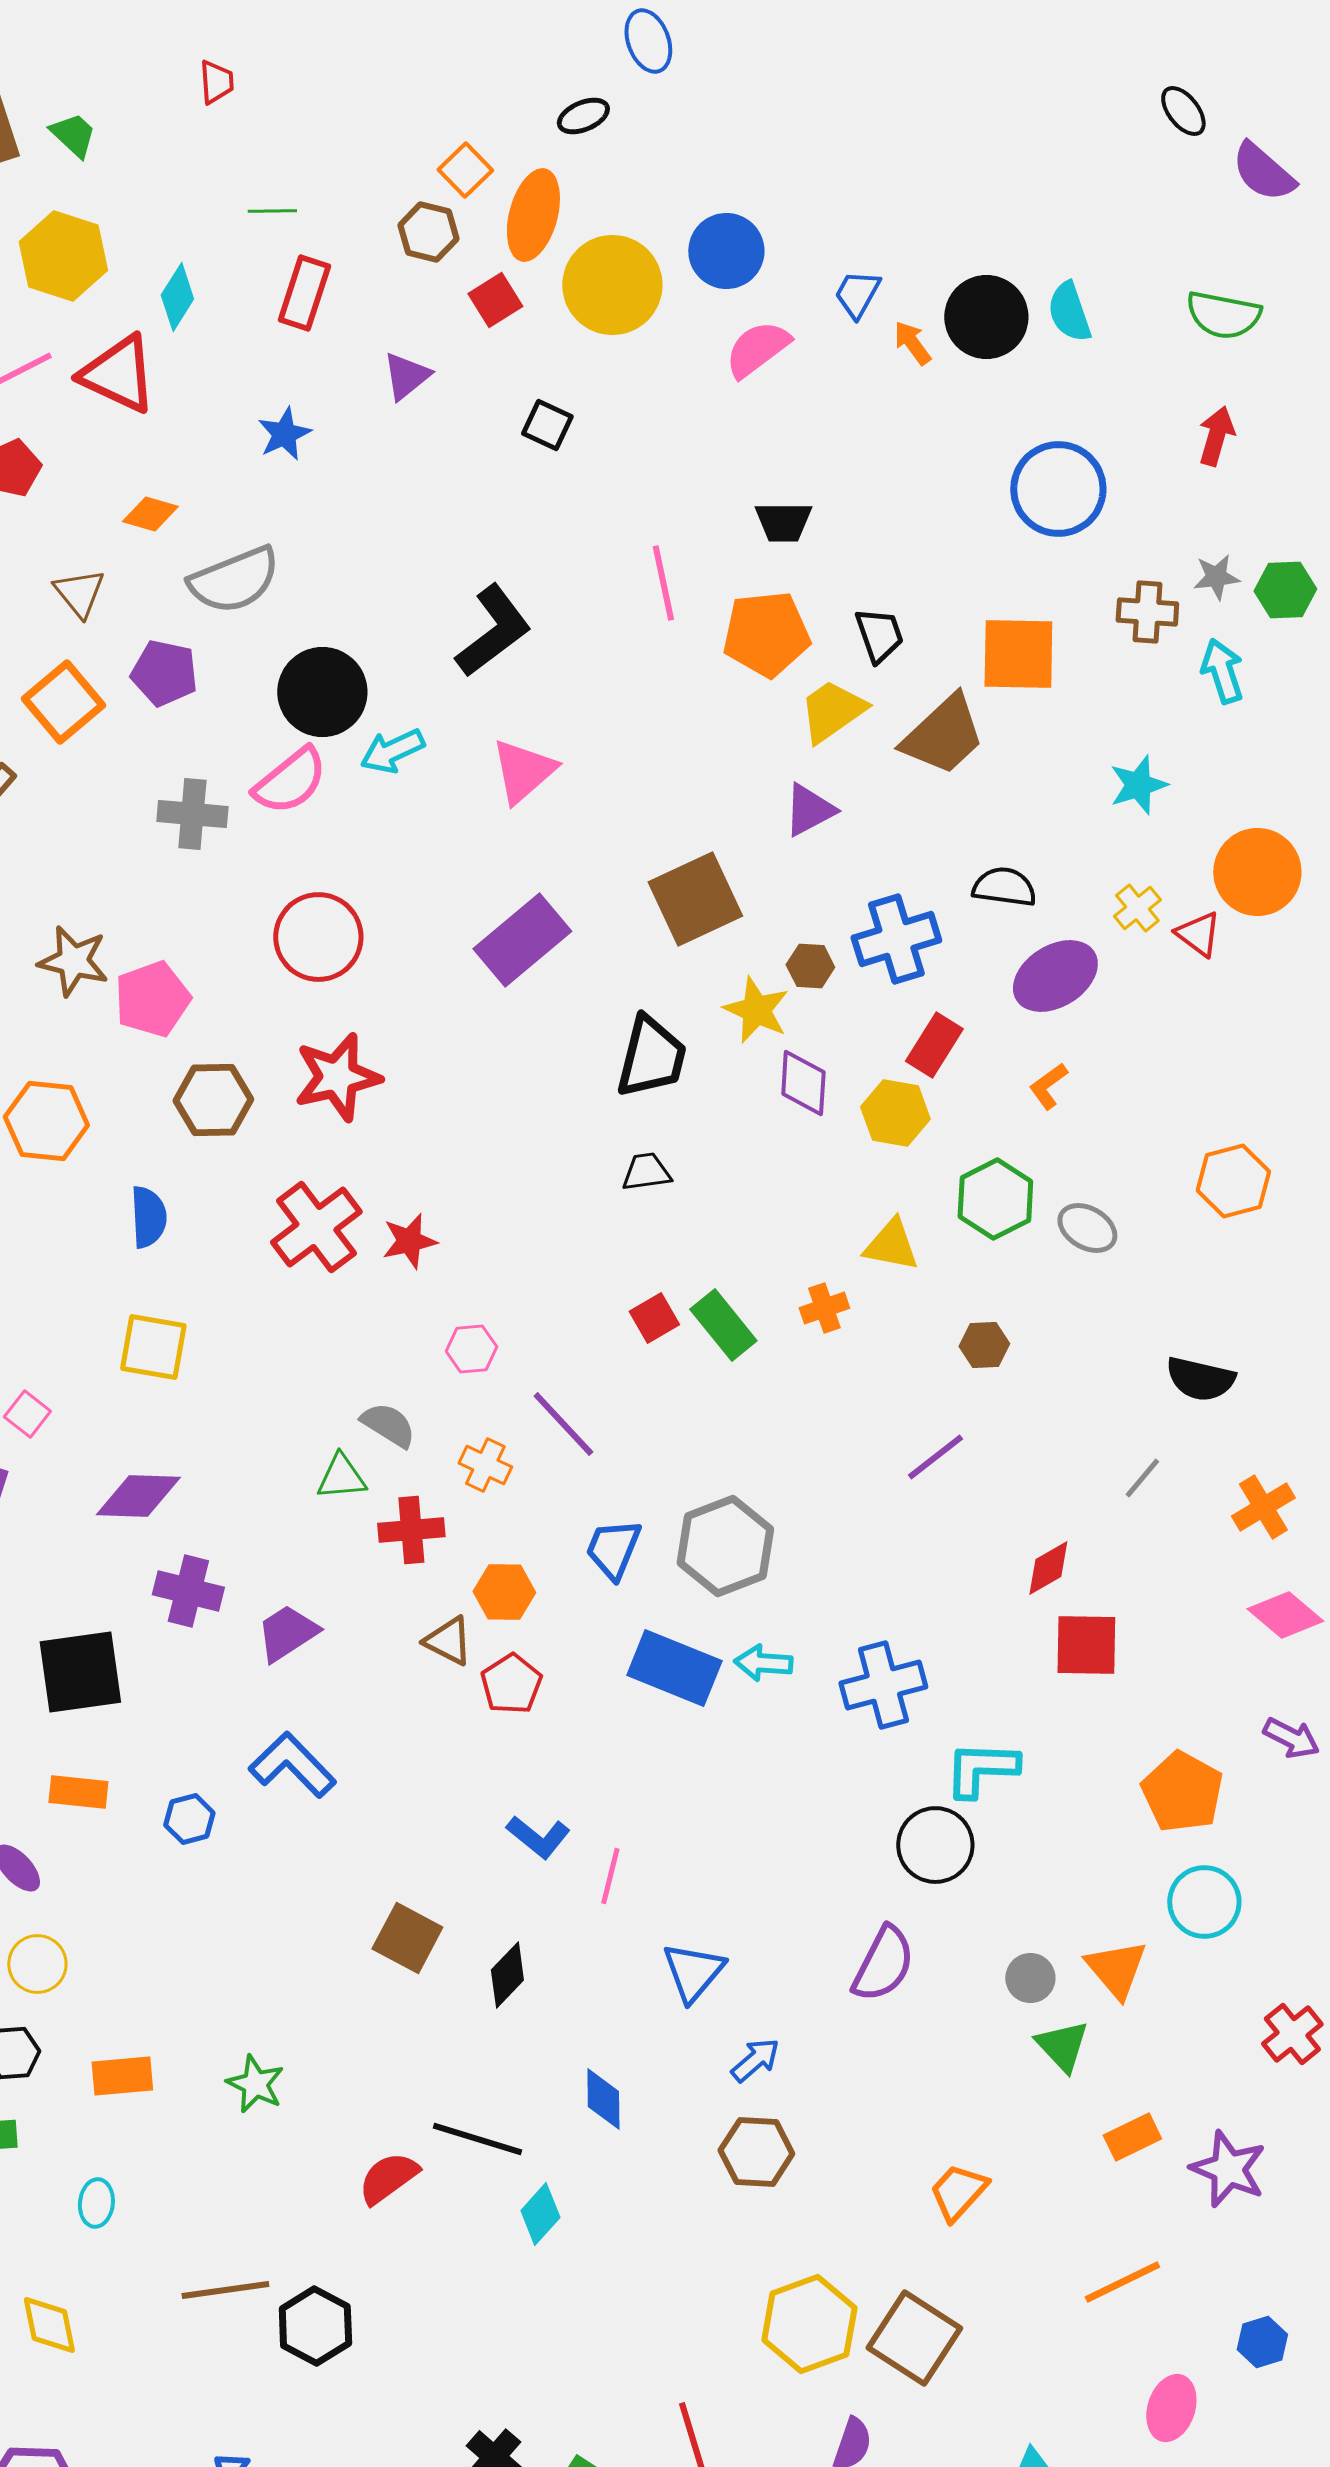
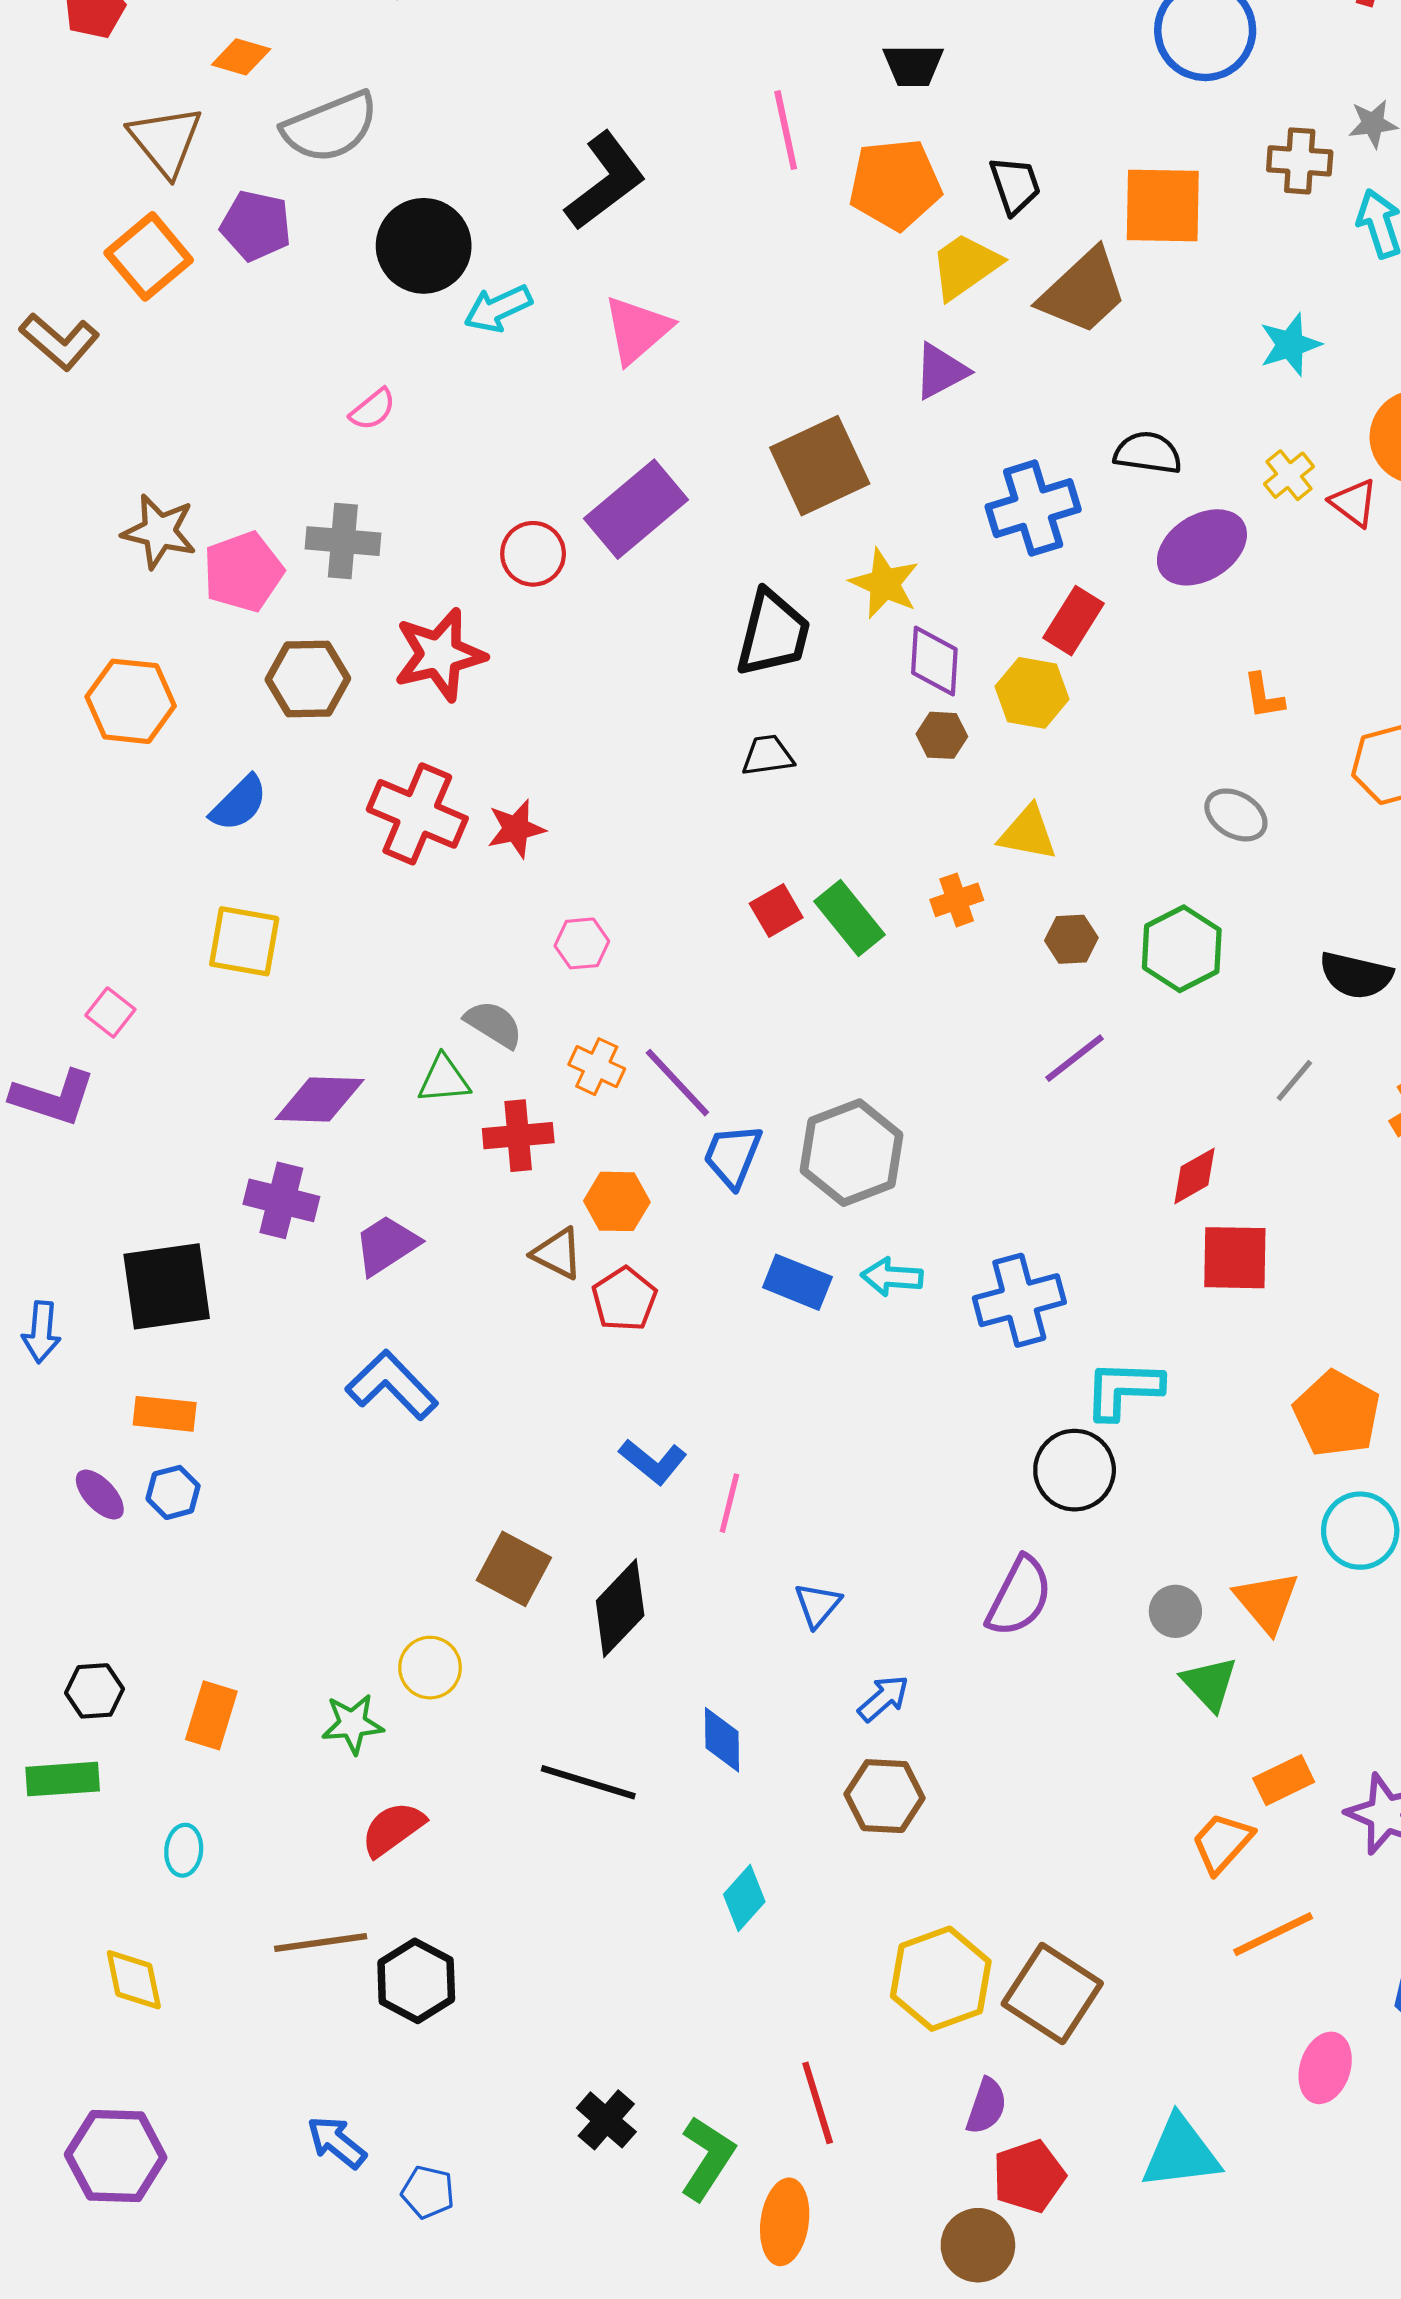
brown triangle: (79, 593) -> (166, 141), size x1.4
pink semicircle: (290, 781) -> (373, 409), moved, size x0.6
gray cross: (192, 814) -> (343, 541), moved
red circle: (318, 937) -> (533, 554), moved, size x0.7
brown hexagon: (810, 966) -> (942, 735), moved
orange L-shape: (1048, 1086) -> (1264, 696), moved, turned -63
green hexagon: (995, 1199) -> (1182, 949), moved
blue semicircle: (148, 1217) -> (239, 803), turned 48
red cross: (316, 1227) -> (417, 814), turned -30
brown hexagon: (984, 1345) -> (1071, 939), moved
purple line: (563, 1424) -> (677, 1083), moved
purple diamond: (138, 1496) -> (320, 1100), moved
blue rectangle: (674, 1668) -> (797, 1282), size x0.7
blue hexagon: (189, 1819) -> (173, 1492), moved
yellow circle: (37, 1964) -> (430, 1668), moved
blue triangle: (693, 1972) -> (818, 1605), size x0.7
black diamond: (507, 1975) -> (620, 1608), size x1.4
orange rectangle: (122, 2076) -> (211, 1715), turned -68
green star: (255, 2084) -> (353, 1724), turned -30
red semicircle: (388, 2178) -> (393, 1829), moved
orange trapezoid: (958, 2192) -> (1222, 1843), moved
cyan diamond: (540, 2214) -> (744, 1898), moved

